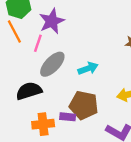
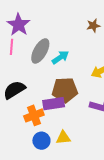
gray ellipse: (52, 64) -> (40, 51), moved
purple rectangle: (68, 117) -> (54, 104), size x1.5

